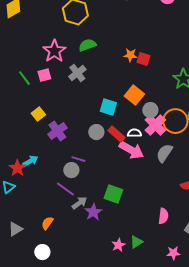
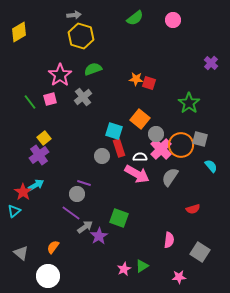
purple cross: (57, 131) -> (39, 155), moved
red rectangle: (116, 134) -> (119, 148), moved, turned 30
gray triangle: (15, 229) -> (21, 253), turned -49
white circle: (42, 252) -> (48, 276), size x1.5

